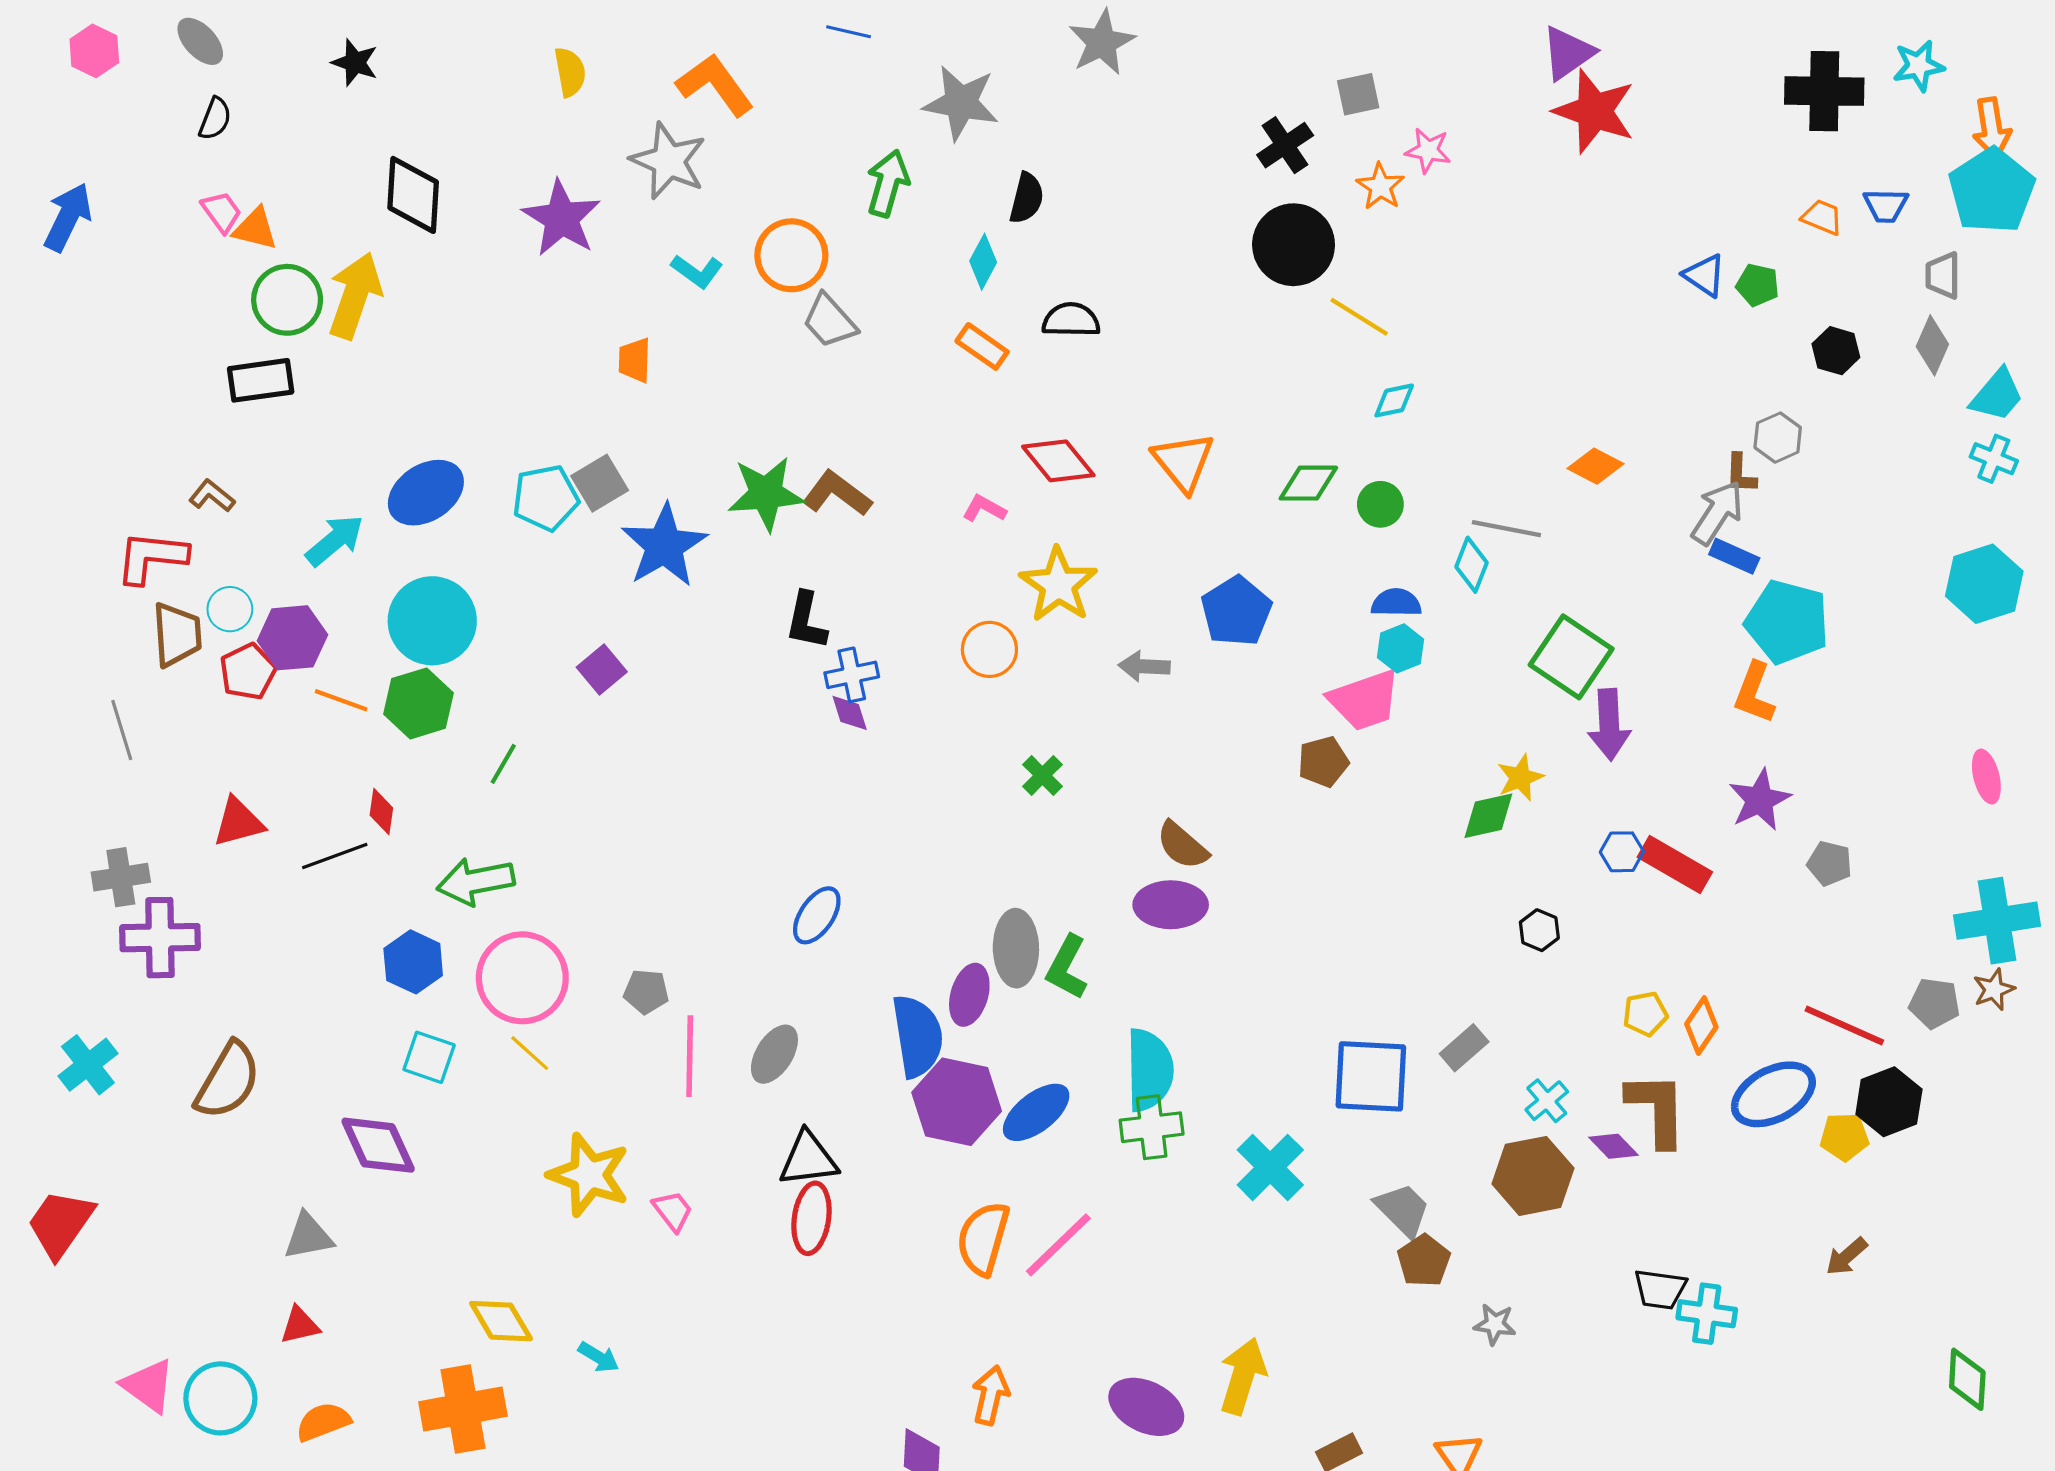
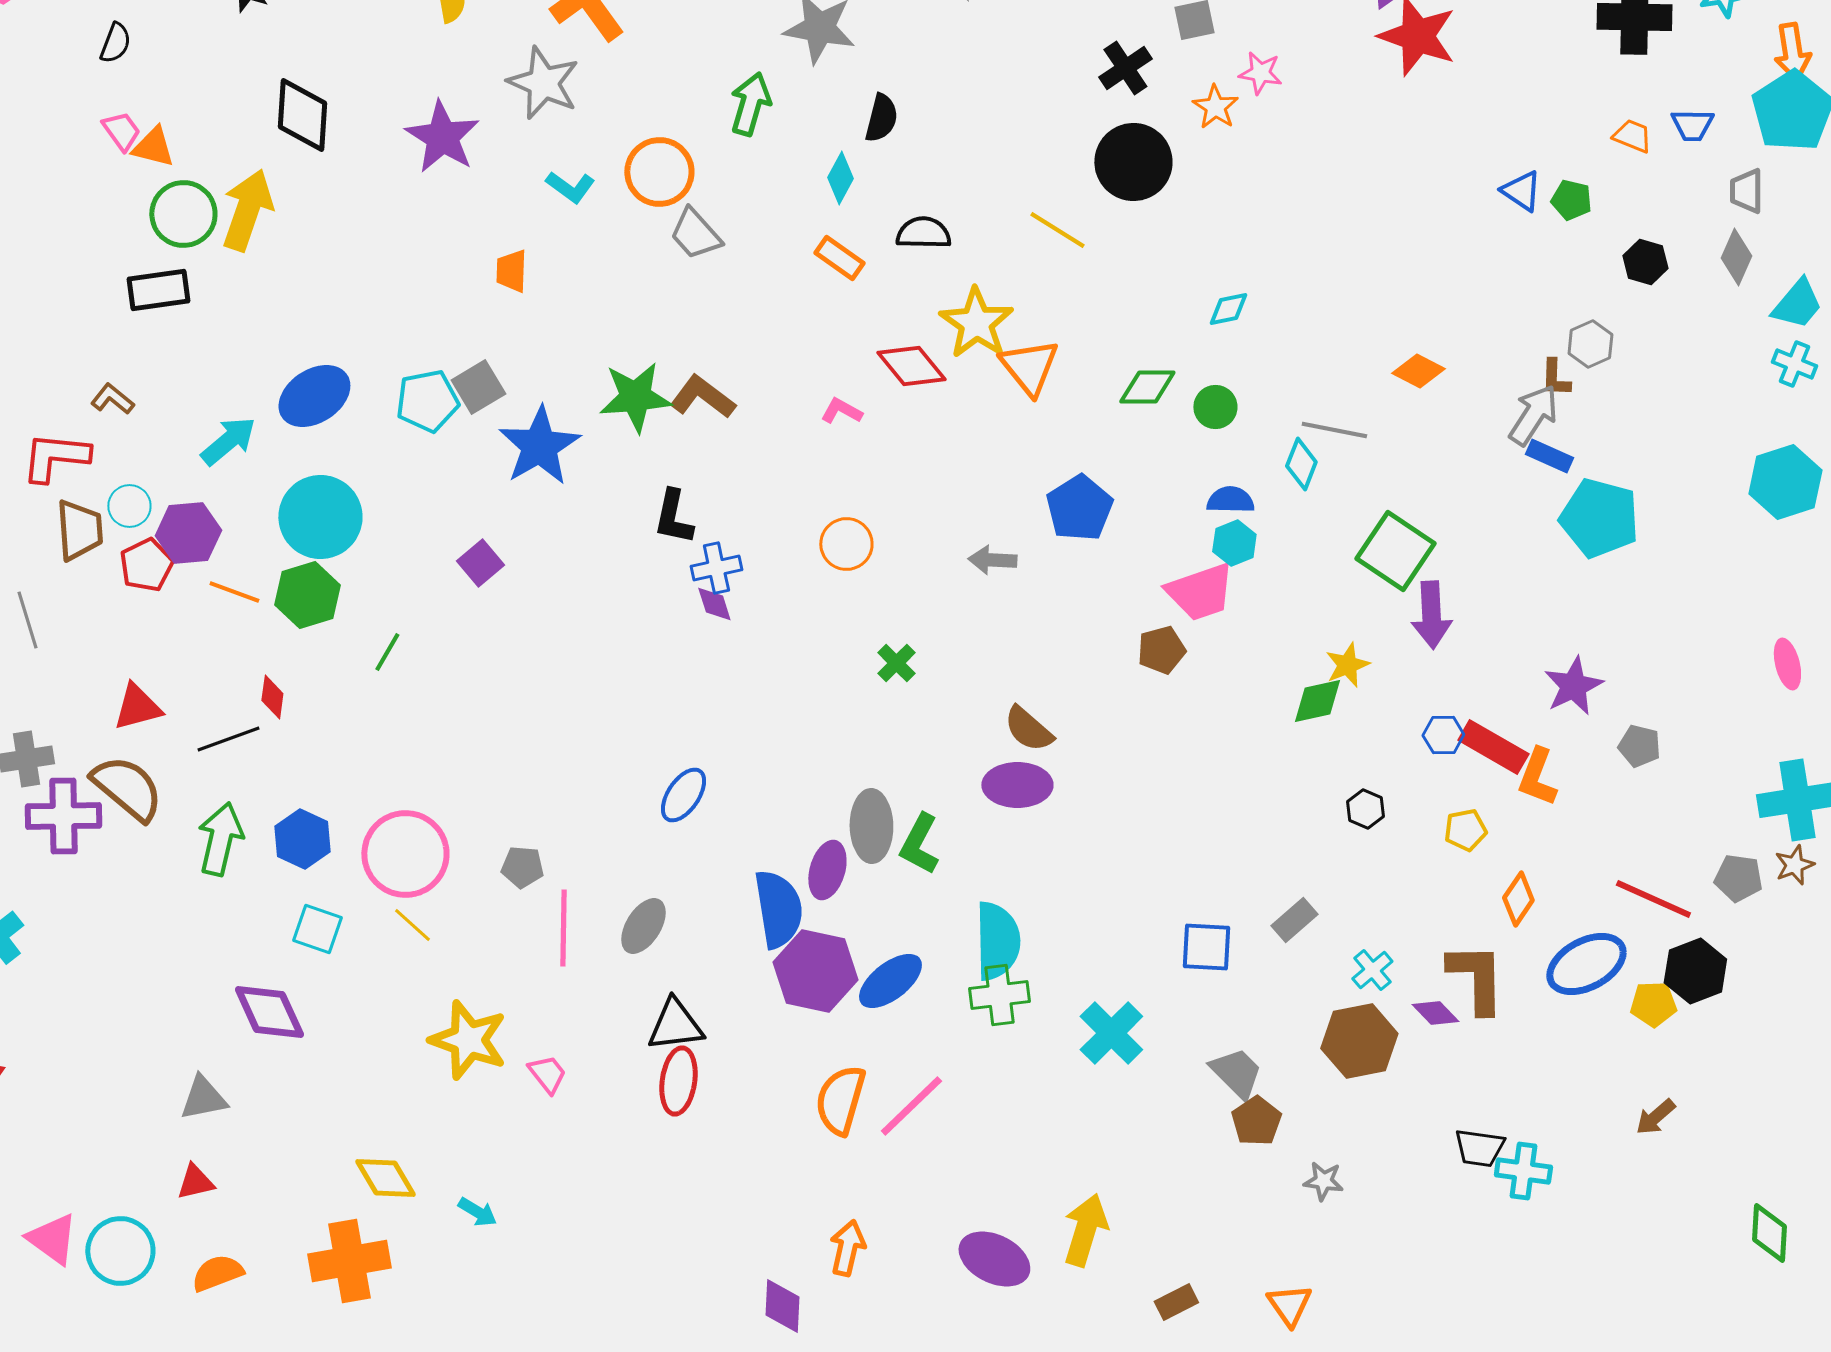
yellow line: (1359, 317) -> (1057, 230), moved
yellow star: (1058, 585) -> (976, 323), moved
orange L-shape: (1754, 693) -> (1537, 777), moved
green arrow: (476, 881) -> (220, 839), moved, turned 114
yellow pentagon: (1645, 1014) -> (1465, 830), moved
blue square: (1371, 1076) -> (1206, 947), size x0.7
brown semicircle: (228, 1081) -> (127, 788), moved, turned -80

